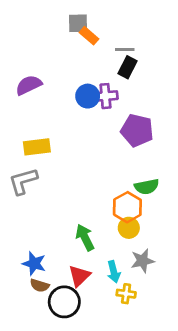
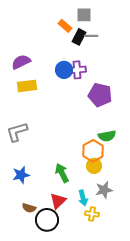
gray square: (78, 23) -> (84, 15), moved
black rectangle: (127, 67) -> (79, 37), moved
yellow rectangle: (37, 147) -> (27, 86), moved
blue star: (34, 263) -> (21, 175), moved, turned -30

